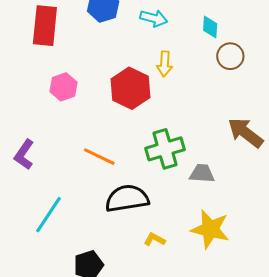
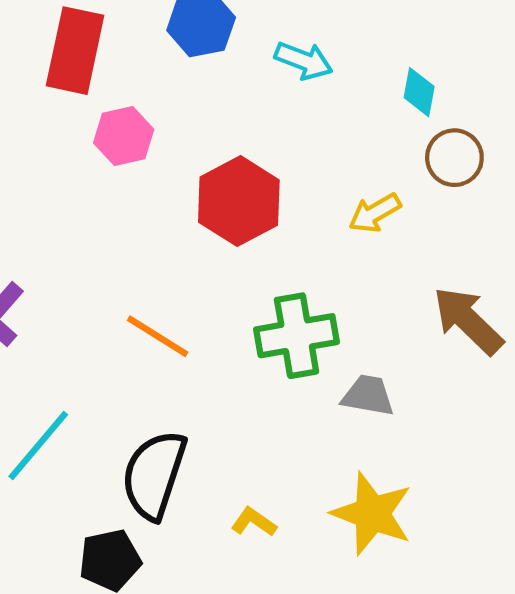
yellow arrow: (165, 64) -> (375, 213), moved, turned 50
pink hexagon: (63, 87) -> (124, 136), moved
black semicircle: (127, 198) -> (154, 475), moved, turned -69

